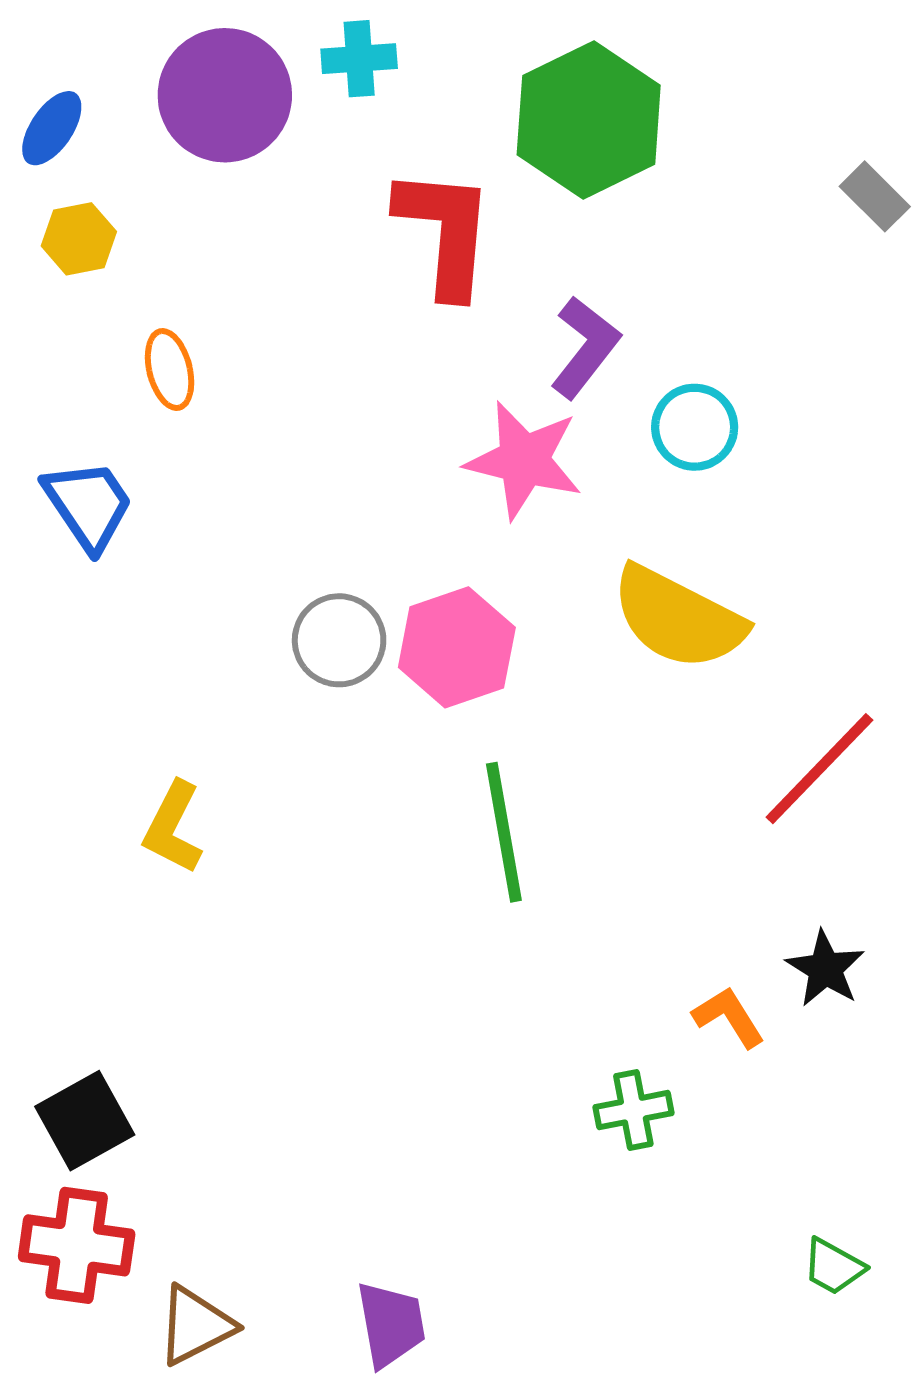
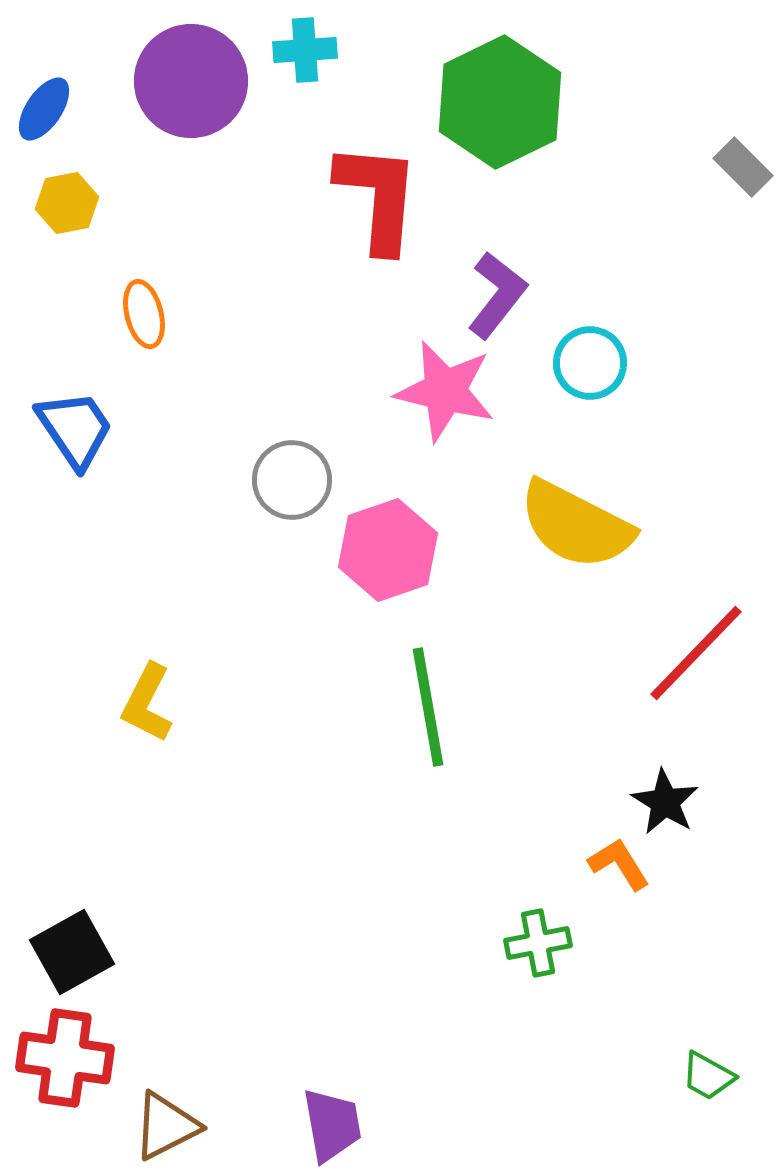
gray circle: (339, 640) -> (292, 480), moved
black star: (825, 969) -> (665, 802), moved

